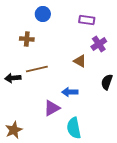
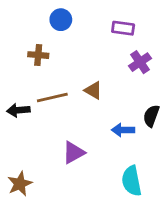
brown triangle: (80, 61) -> (93, 90), moved
blue arrow: (70, 92) -> (123, 130), moved
cyan semicircle: (74, 128) -> (132, 181), moved

